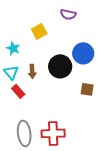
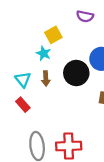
cyan star: (13, 48) -> (44, 53), moved
red rectangle: (18, 91) -> (23, 105), moved

